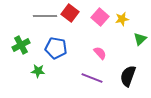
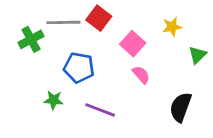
pink square: (100, 17) -> (133, 44), moved
green cross: (21, 45) -> (31, 39), moved
purple line: (92, 78) -> (100, 110), moved

